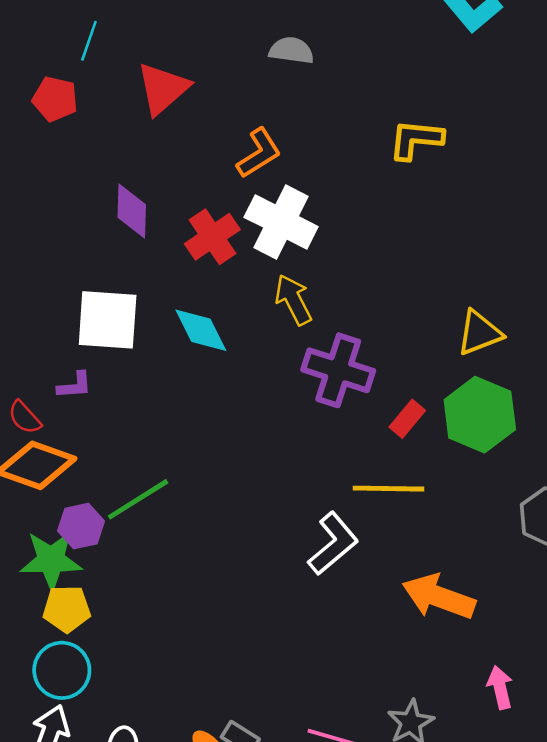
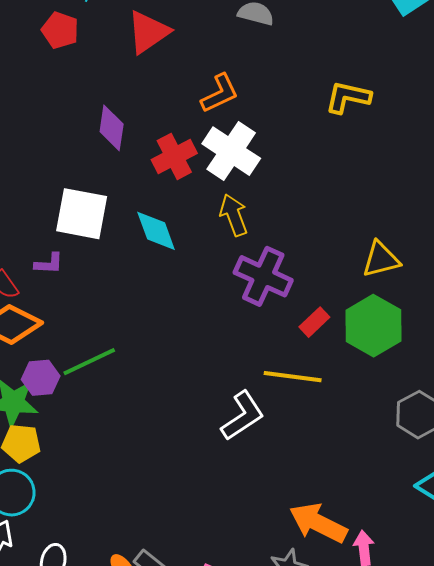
orange arrow: (439, 597) -> (318, 523), moved

